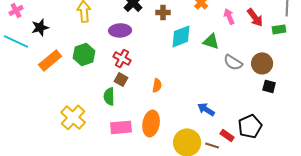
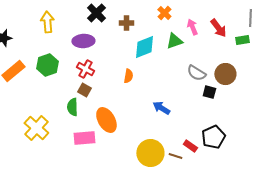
green triangle: (211, 41) -> (174, 41), moved, turned -36
orange semicircle: (157, 85) -> (128, 76), moved
black square: (269, 86) -> (209, 92), moved
blue arrow: (206, 109) -> (161, 108), moved
orange ellipse: (151, 123) -> (106, 120), moved, turned -40

